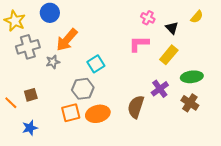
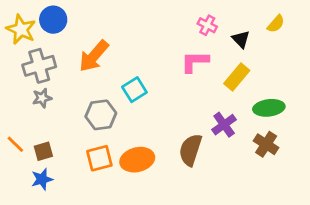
blue circle: (50, 13) -> (53, 20), moved
gray star: (53, 62) -> (42, 98), moved
gray hexagon: (83, 89) -> (101, 115), moved
brown square: (31, 95) -> (43, 151), moved

